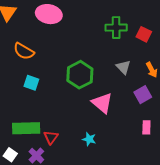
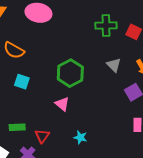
pink triangle: (102, 103) -> (62, 104), moved, size x0.7
green rectangle: (26, 128) -> (17, 127), size x0.6

